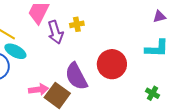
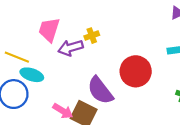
purple arrow: (55, 32) -> (71, 48), turned 100
pink arrow: (39, 89) -> (63, 111), turned 48

